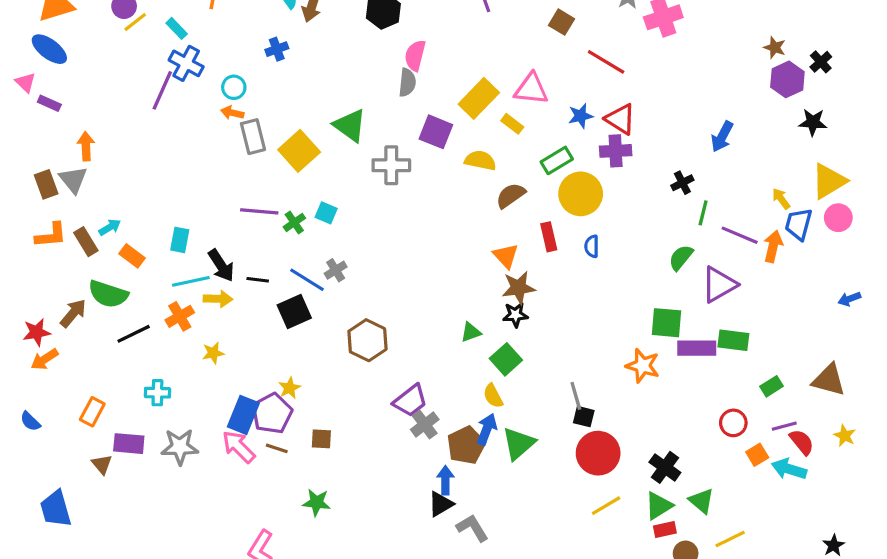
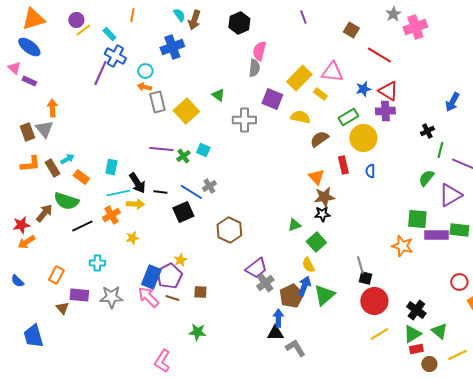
blue cross: (277, 49) -> (172, 47), size x1.6
green triangle: (350, 125) -> (218, 95), size x0.6
black triangle: (441, 504) -> (275, 333), turned 30

